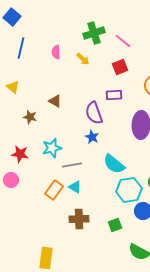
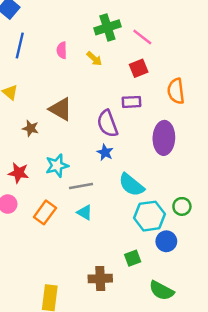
brown triangle: (55, 101) -> (61, 109), size x1.5
orange rectangle: (54, 190) -> (45, 212), moved
brown cross: (79, 219) -> (100, 279), moved

